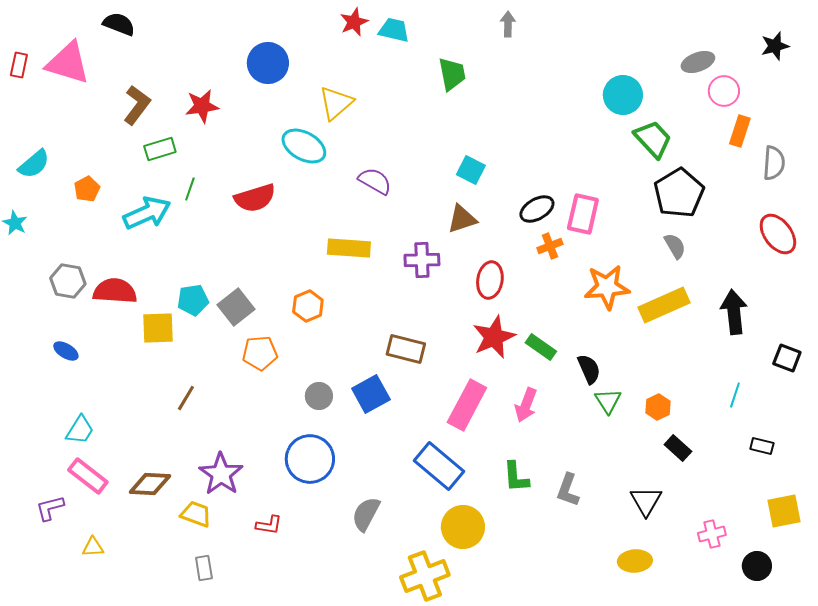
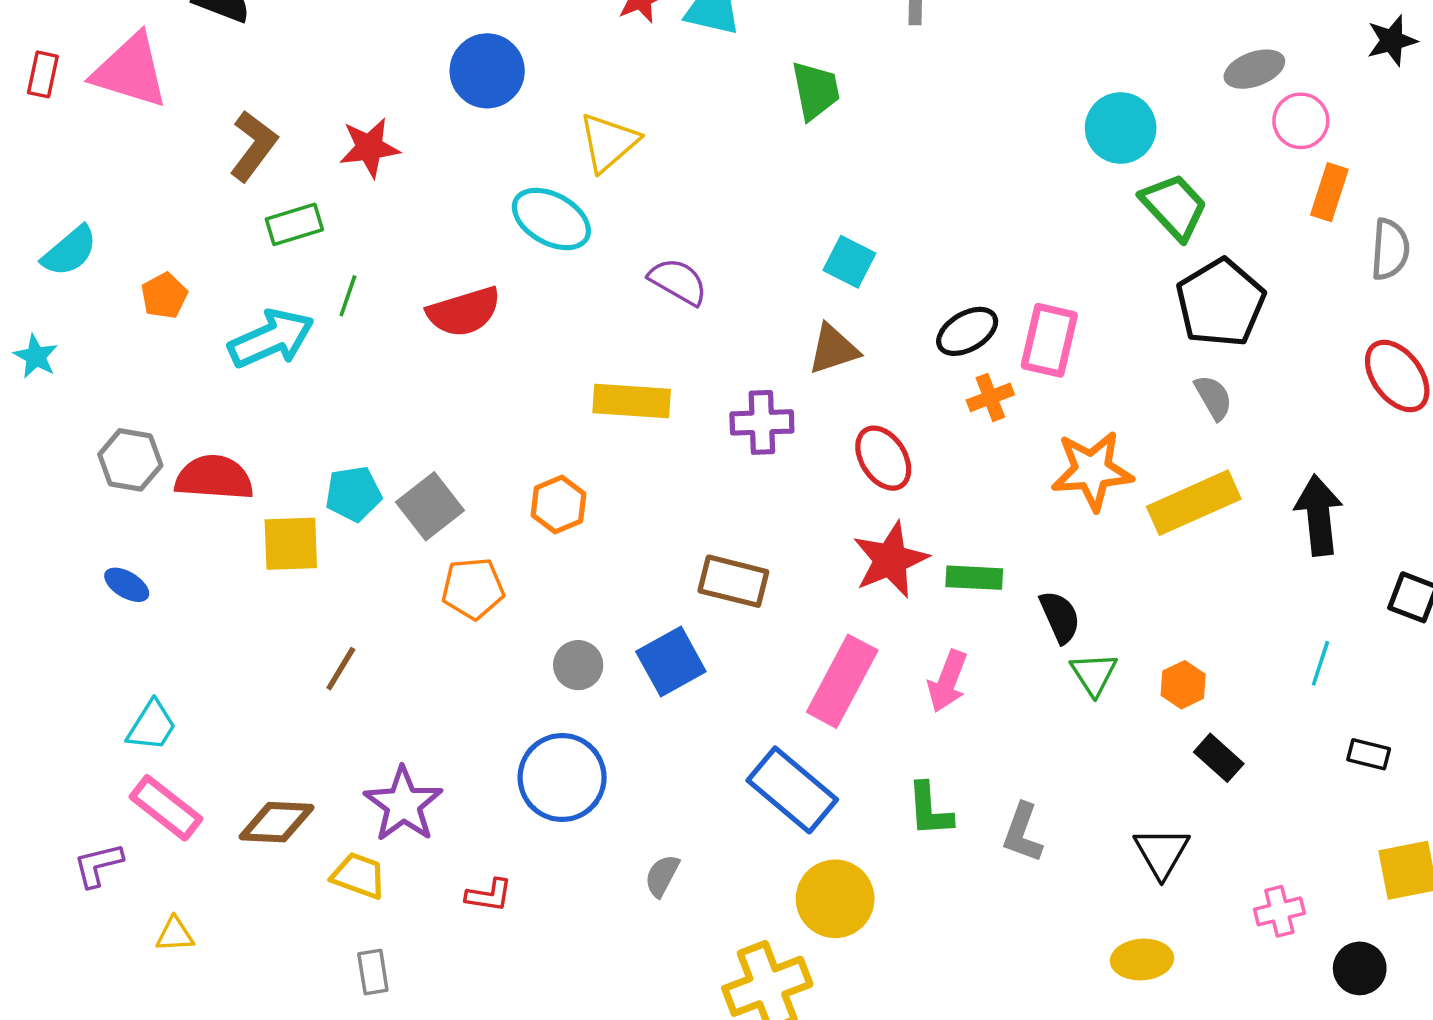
red ellipse: (490, 280) -> (883, 458), turned -42
green rectangle: (541, 347) -> (974, 578), turned -32
gray semicircle: (366, 514) -> (662, 876), size x0.7

